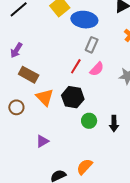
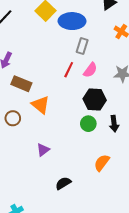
black hexagon: (73, 97) -> (95, 99), moved
orange semicircle: (85, 167) -> (102, 163), moved

